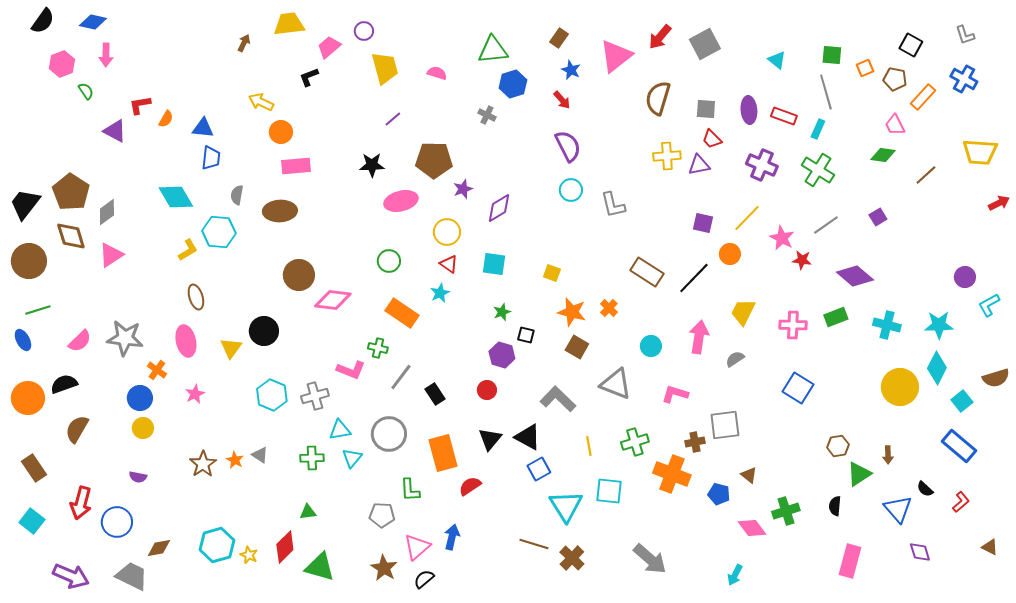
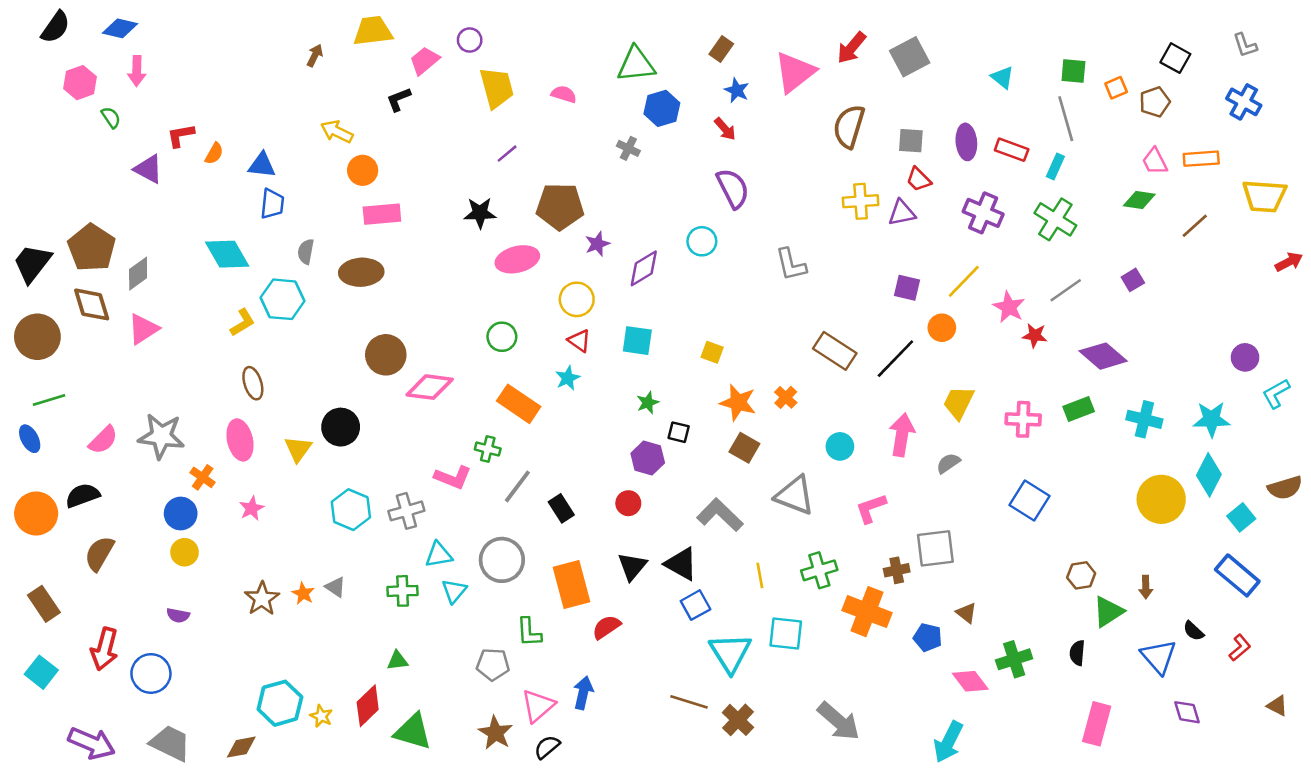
brown pentagon: (895, 79) -> (1155, 102), turned -30
orange rectangle: (923, 97) -> (1201, 159), moved, turned 44
cyan circle: (571, 190) -> (702, 241), moved
pink L-shape: (675, 394) -> (871, 508), turned -36
brown diamond: (159, 548) -> (241, 747), moved
cyan arrow: (735, 575) -> (948, 742), size x1.5

